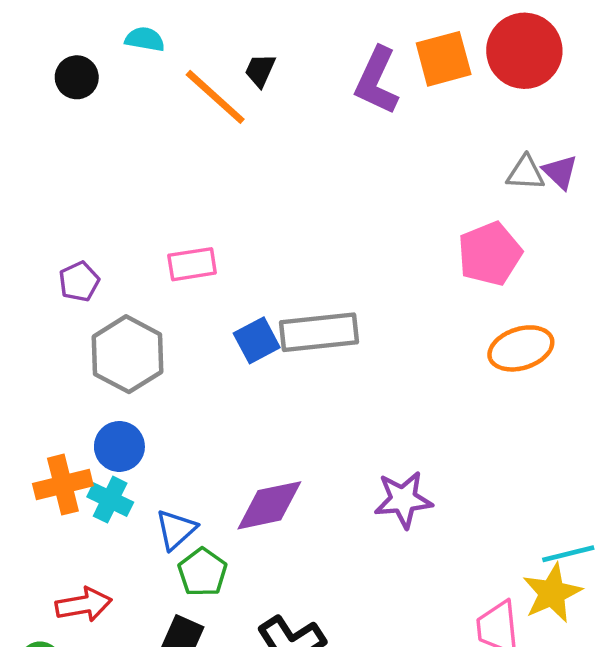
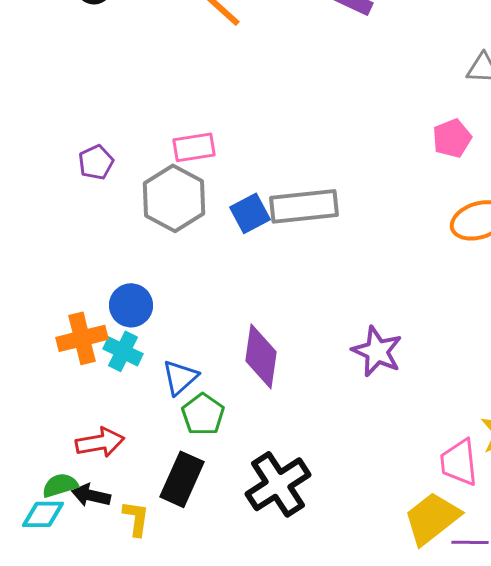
pink pentagon: (490, 254) -> (452, 138), size x0.7
gray hexagon: (127, 354) -> (174, 198), moved
purple star: (403, 500) -> (377, 351), turned 30
purple diamond: (269, 505) -> (261, 356), turned -70

